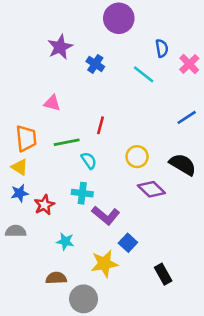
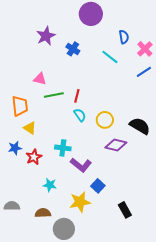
blue line: (187, 117) -> (144, 72), moved
green line: (67, 142) -> (54, 95), moved
cyan semicircle: (89, 161) -> (80, 115), moved
yellow triangle: (20, 167) -> (30, 128), moved
purple diamond: (151, 189) -> (116, 145), turned -30
gray semicircle: (16, 231) -> (12, 206), moved

